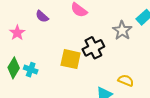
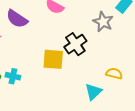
purple semicircle: (42, 16) -> (17, 19), size x1.5

